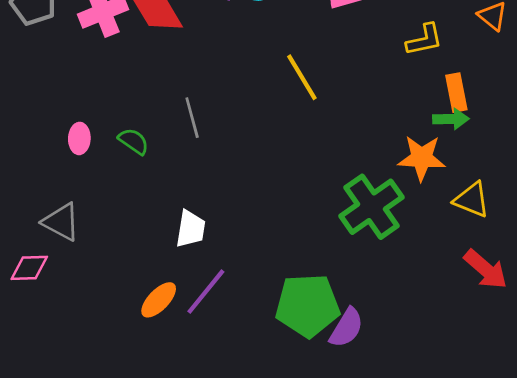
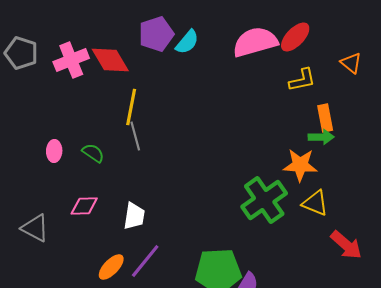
yellow line: (302, 77) -> (131, 107), moved, turned 42
yellow triangle: (472, 200) -> (315, 203), moved
gray triangle: (61, 222) -> (35, 228), moved
pink diamond: (29, 268) -> (84, 206), moved

